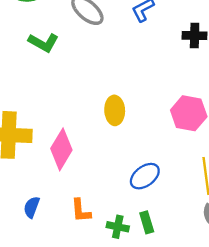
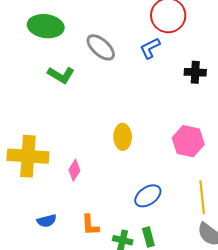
pink diamond: (61, 149) -> (74, 170), size x0.6
blue semicircle: (32, 207) -> (47, 221), turned -126

